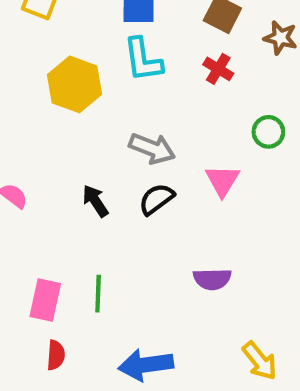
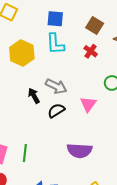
black arrow: (95, 201) -> (34, 96), moved
purple semicircle: (212, 279) -> (80, 151), size x1.4

